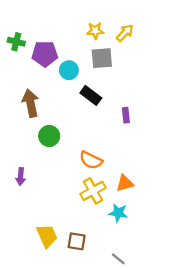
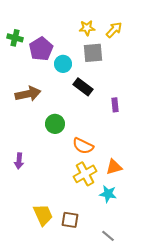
purple pentagon: (45, 54) -> (41, 49), turned -30
brown arrow: (31, 103) -> (28, 94), turned 90
green circle: (49, 136) -> (55, 124), moved

